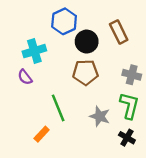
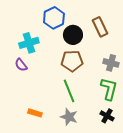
green line: (58, 108) -> (69, 91), moved
gray star: (100, 116) -> (69, 117), moved
orange rectangle: (42, 134) -> (35, 113), turned 64

